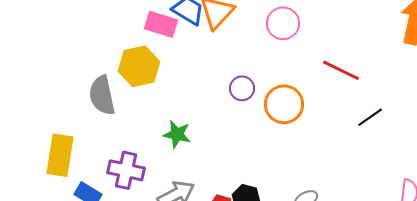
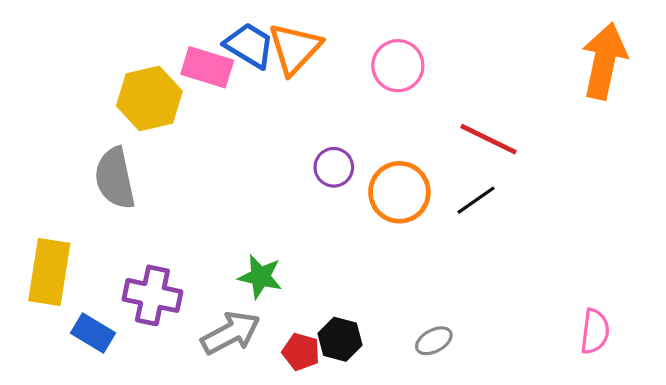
yellow hexagon: (139, 66) -> (149, 98), moved
black line: (370, 117) -> (476, 200), moved
green star: (177, 134) -> (260, 277), moved

